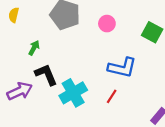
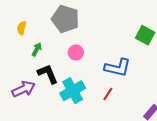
yellow semicircle: (14, 15) -> (22, 28), moved
pink circle: (107, 24) -> (76, 52), moved

